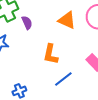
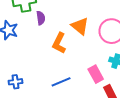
orange L-shape: (51, 54) -> (59, 43), moved

